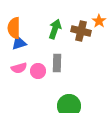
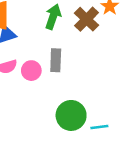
brown cross: (81, 31) -> (86, 19), turned 30

